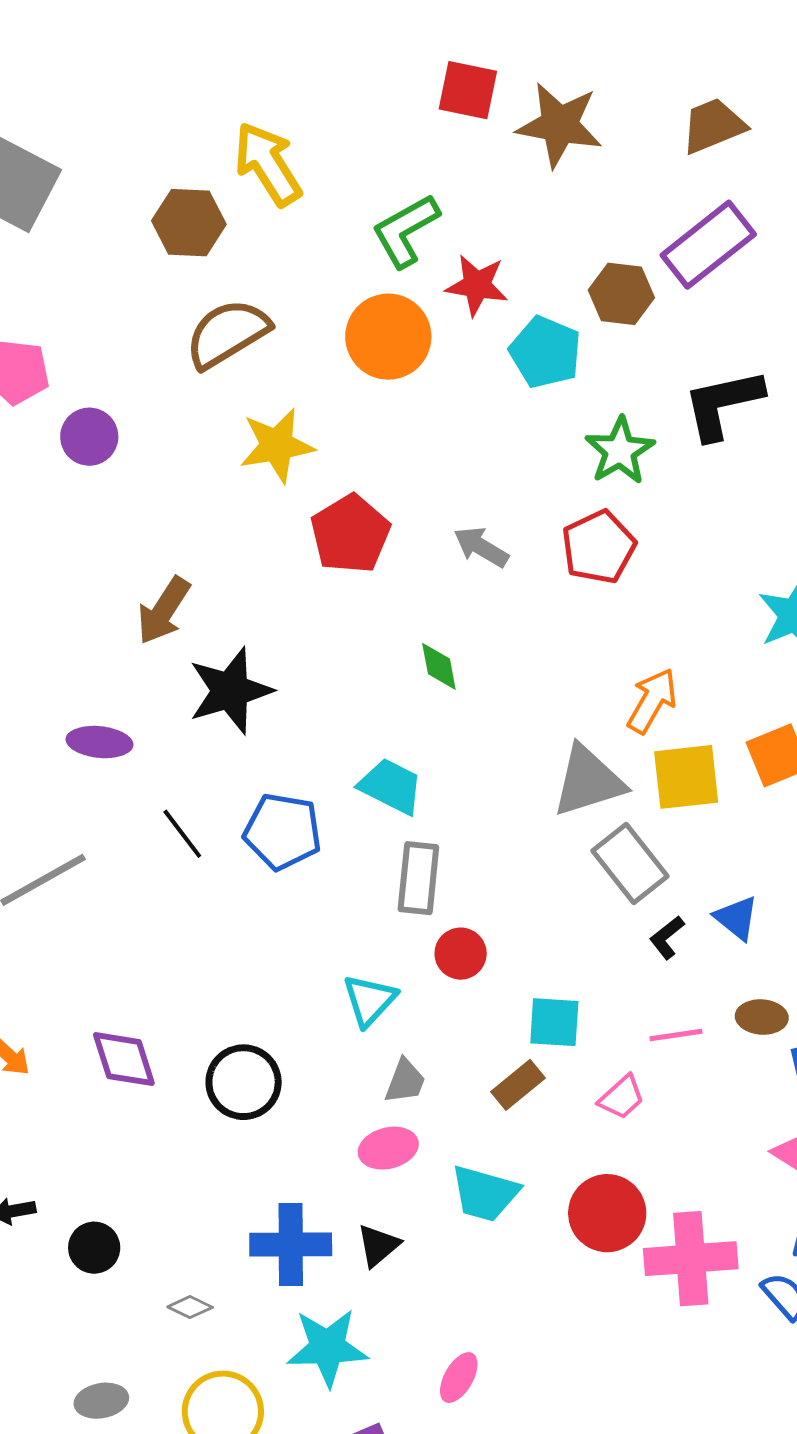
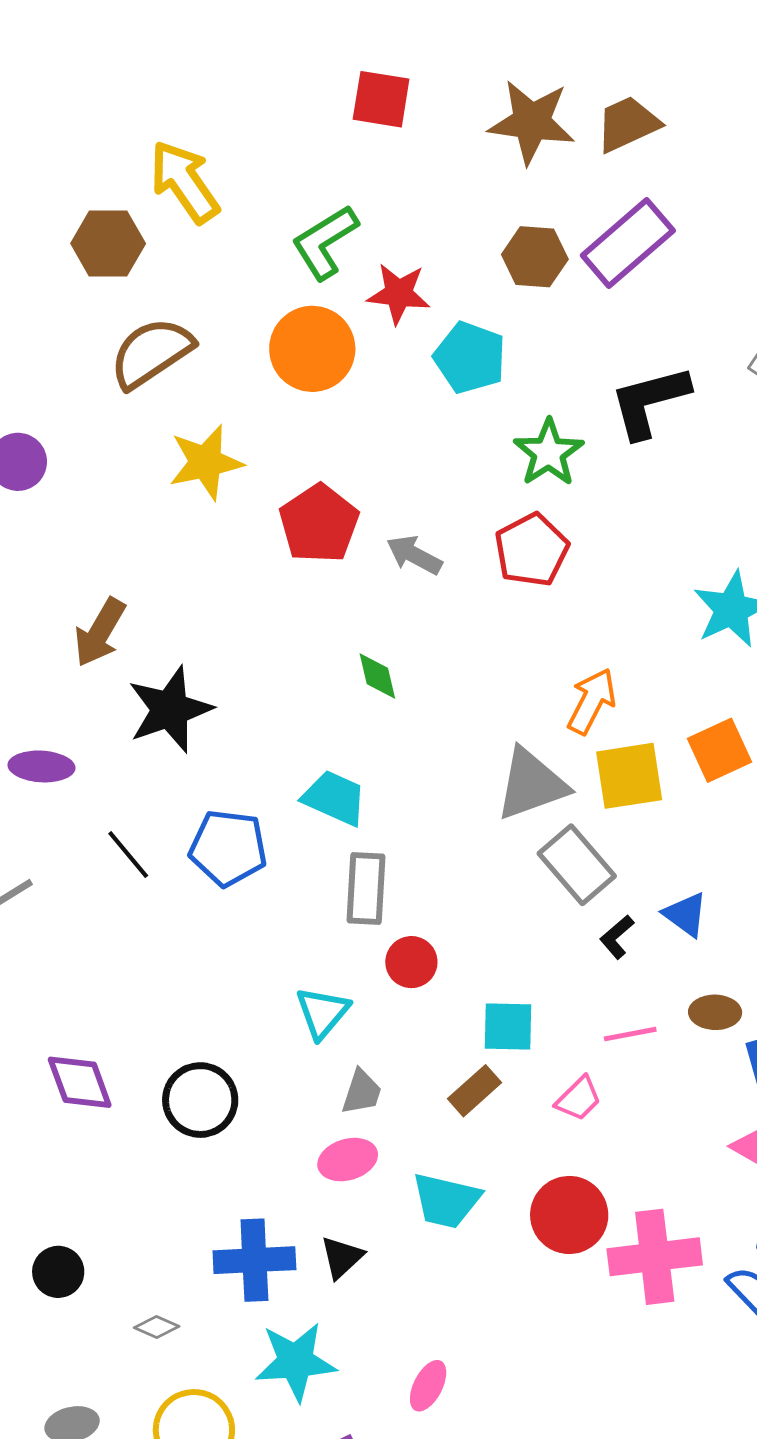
brown star: (559, 125) -> (532, 122), moved
brown hexagon: (621, 294) -> (535, 257), moved
red pentagon: (350, 534) -> (319, 524), moved

